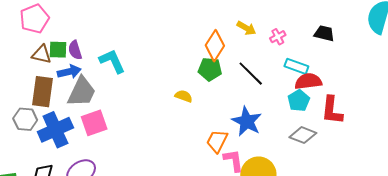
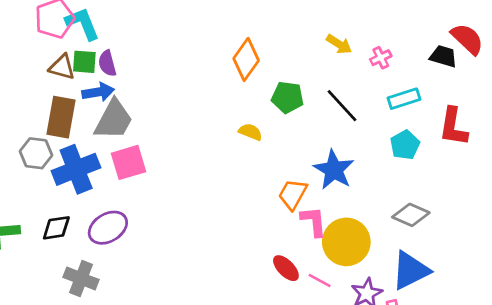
orange diamond: (215, 46) -> (246, 59), moved
cyan L-shape: (112, 61) -> (82, 24), moved
cyan rectangle: (296, 66) -> (404, 99), turned -40
red semicircle: (308, 81) -> (467, 39), moved, turned 48
red L-shape: (332, 110) -> (453, 127), moved
gray diamond: (303, 135) -> (411, 215), moved

